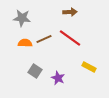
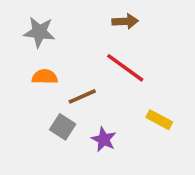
brown line: (44, 39) -> (82, 96), moved

